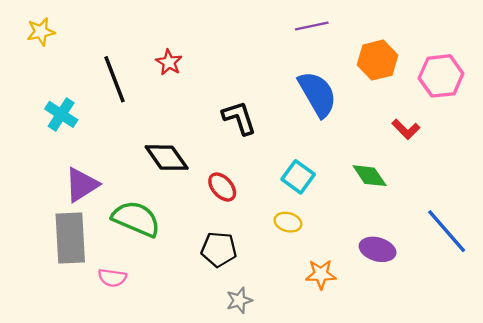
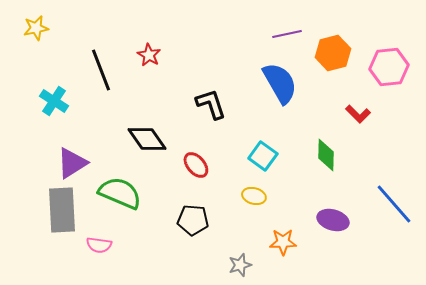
purple line: (312, 26) -> (287, 34), moved
green diamond: (370, 176) -> (326, 155), turned 36
gray star: (239, 300) -> (240, 265), moved

